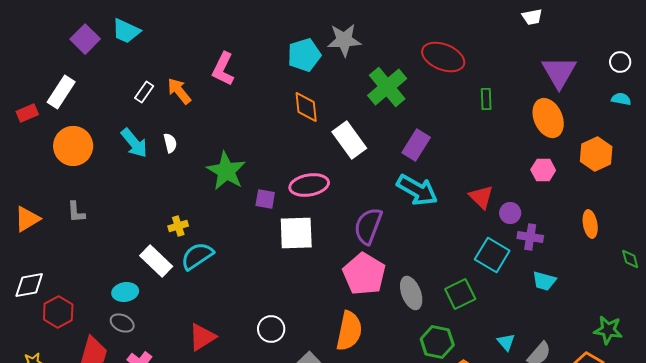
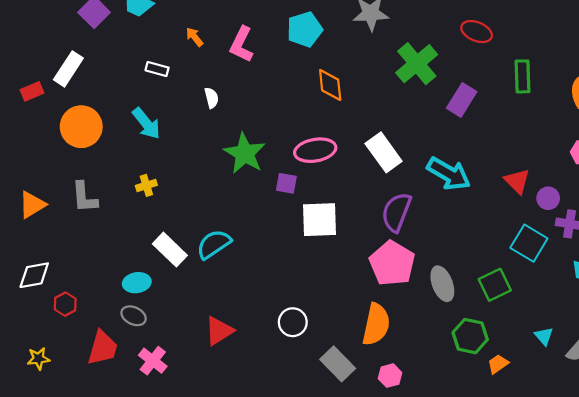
cyan pentagon: (304, 55) -> (305, 29), moved
red ellipse: (443, 57) -> (477, 32), size x0.7
orange arrow: (179, 91) -> (194, 37), moved, size x0.7
white rectangle: (144, 92) -> (157, 69), turned 70
green rectangle: (486, 99) -> (522, 76), size x1.4
white rectangle: (349, 140) -> (384, 152), moved
white semicircle: (170, 143) -> (212, 98), moved
purple rectangle: (416, 145) -> (462, 100), moved
pink ellipse: (309, 185) -> (315, 150), moved
gray L-shape: (76, 212) -> (84, 197), size x1.4
yellow cross: (178, 226) -> (146, 185), moved
red hexagon: (58, 312) -> (65, 304), size x0.7

